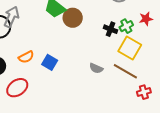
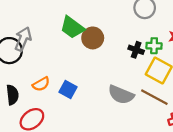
green cross: (126, 26) -> (154, 46), turned 32
gray semicircle: (96, 68) -> (121, 95), size x1.6

